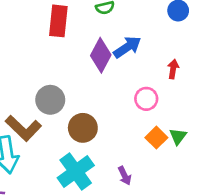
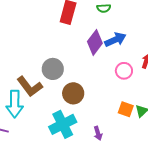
pink circle: (146, 99) -> (124, 71), moved
orange square: (156, 138) -> (126, 109), turned -35

